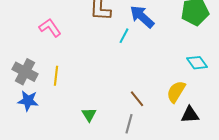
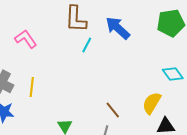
cyan line: (124, 36) -> (87, 45), moved

